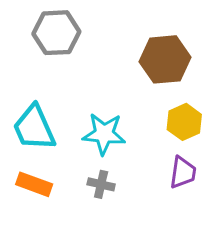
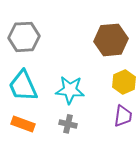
gray hexagon: (56, 33) -> (24, 37), moved

